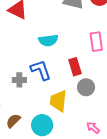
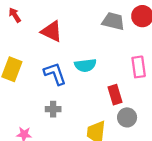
blue L-shape: (41, 70) -> (55, 74), moved

